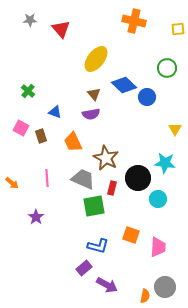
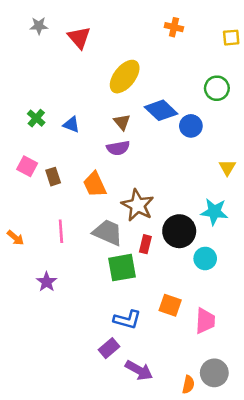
orange cross: (134, 21) -> (174, 27), size x0.6
blue triangle: (55, 112) -> (71, 125), moved

